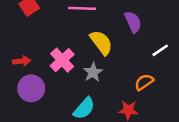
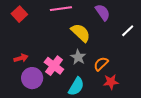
pink cross: (62, 60) -> (54, 66), moved
orange semicircle: (144, 82) -> (101, 64), moved

